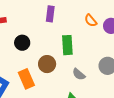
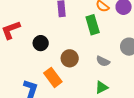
green rectangle: (67, 45) -> (93, 25), moved

